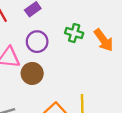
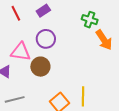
green cross: (74, 33) -> (90, 20), moved

